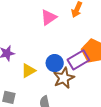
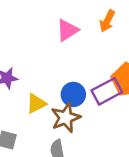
brown star: (64, 78) -> (66, 118), moved

